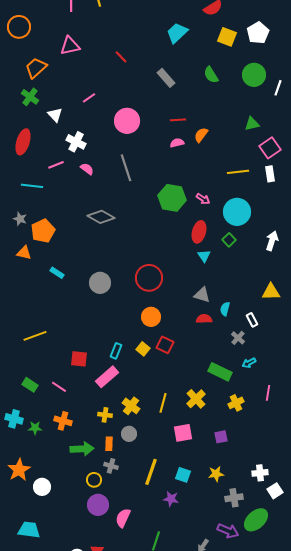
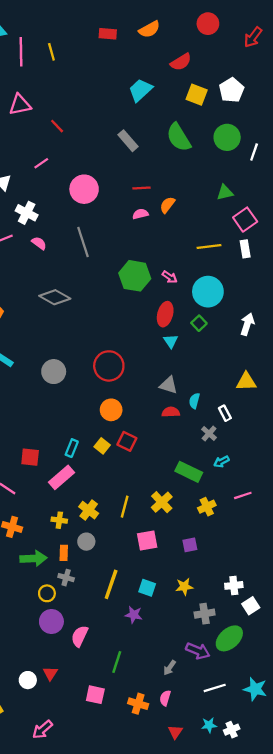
red line: (121, 57) -> (57, 126), moved
green semicircle: (211, 75) -> (179, 137), size x1.5
pink line: (268, 393) -> (243, 495), turned 63

